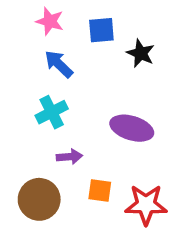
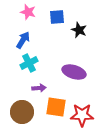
blue arrow: (59, 64) -> (23, 40), moved, turned 78
orange square: (100, 190) -> (56, 107), size x1.5

